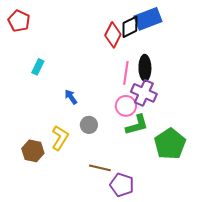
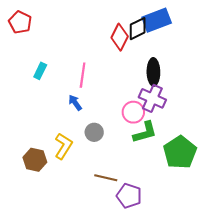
pink line: (126, 73) -> (83, 75), moved

